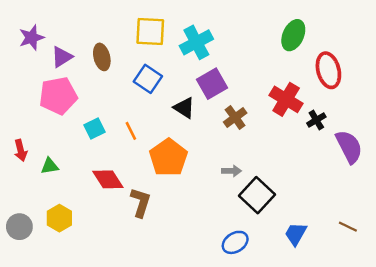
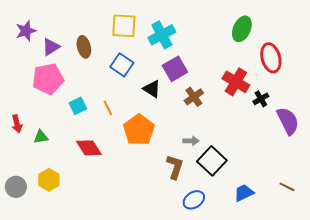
brown L-shape: (141, 202) -> (175, 167), moved
blue trapezoid: (296, 234) -> (244, 193), turned 35

